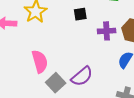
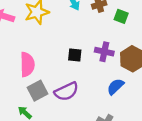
black square: (80, 14) -> (75, 55), moved

